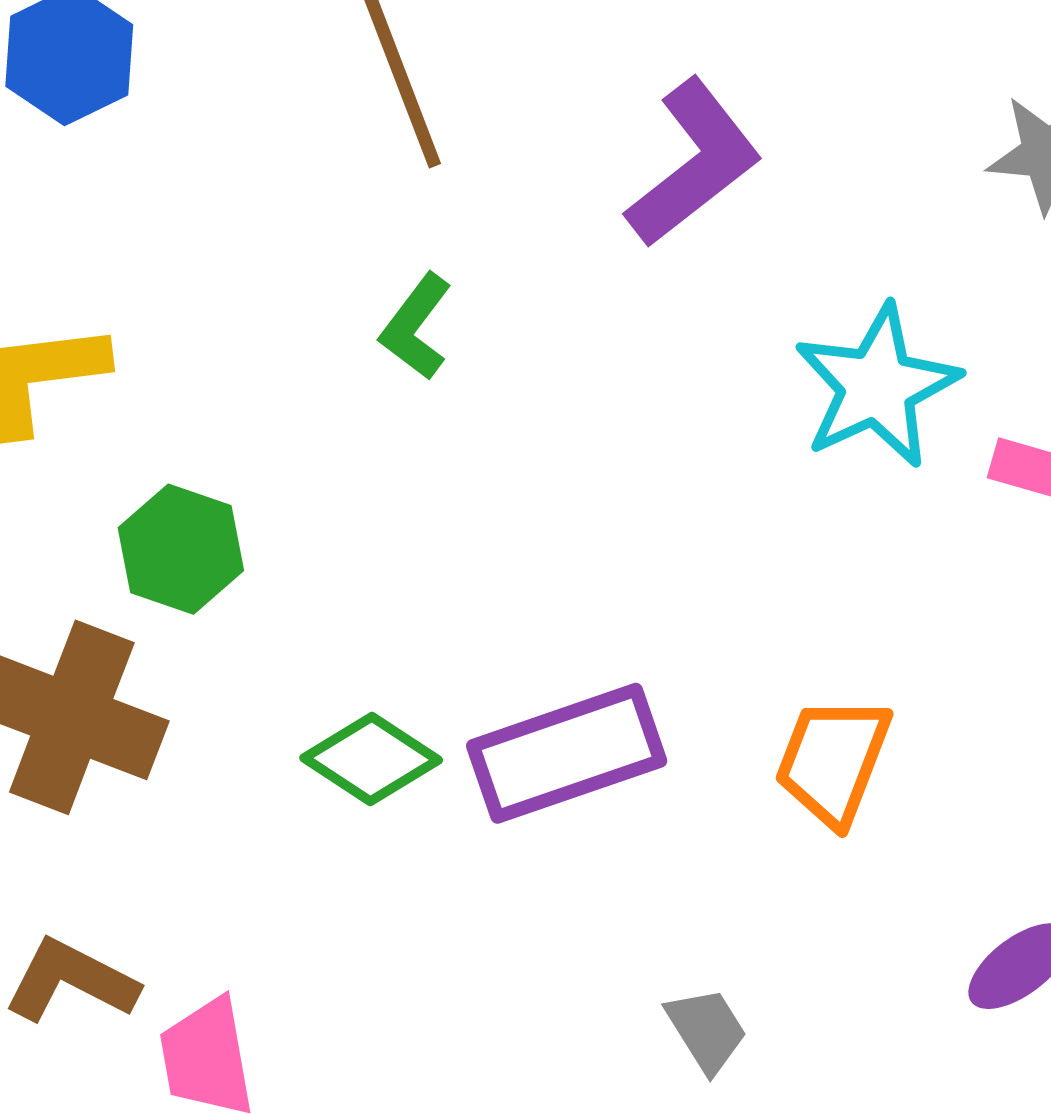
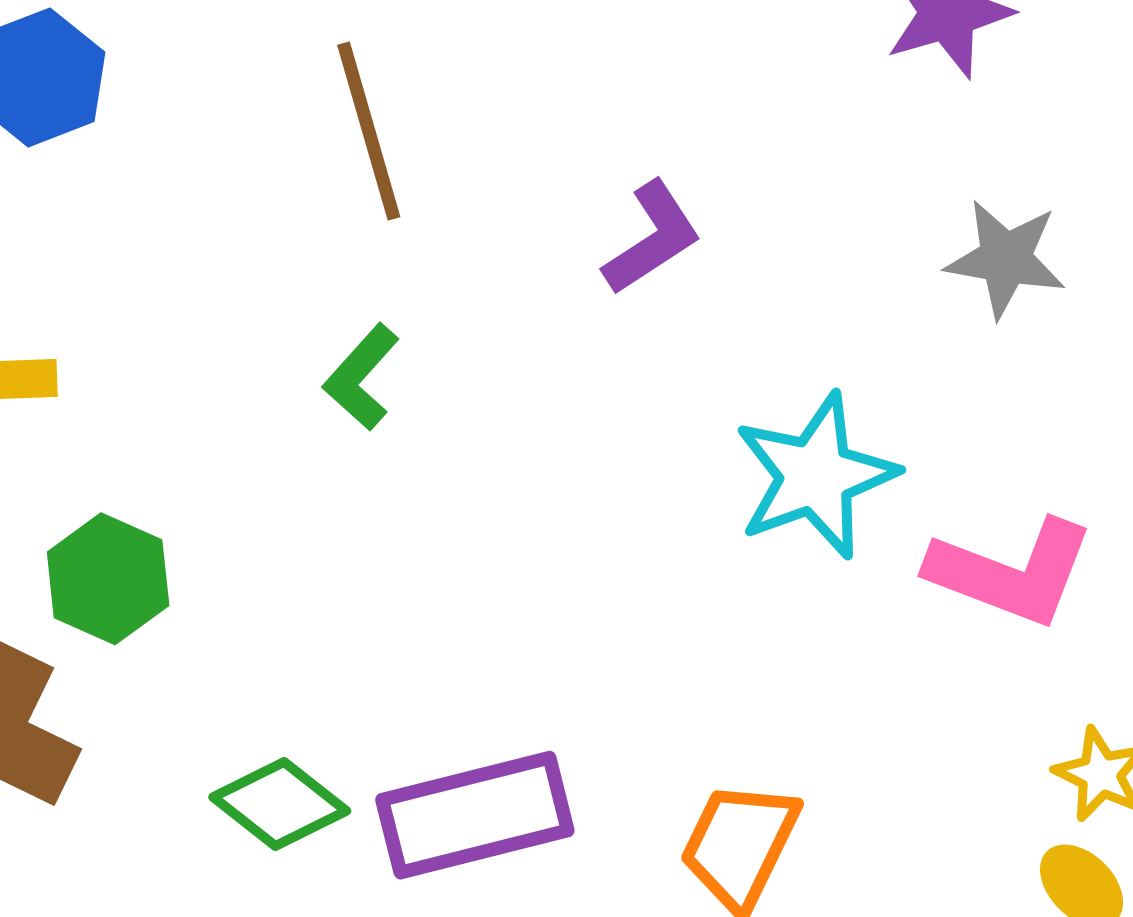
purple L-shape: (694, 163) -> (652, 238), size x0.7

